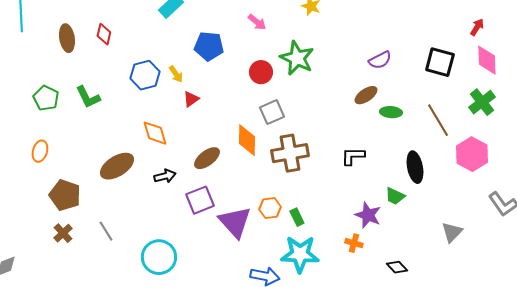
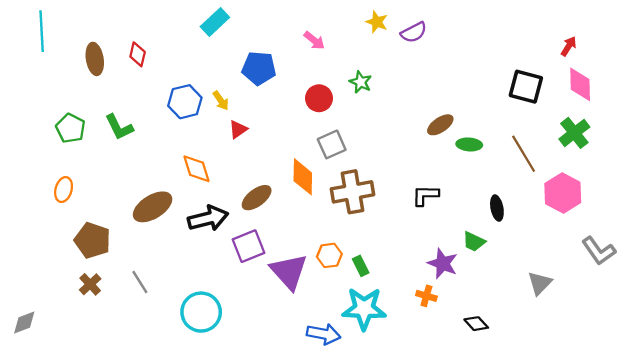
green star: (297, 58) -> (361, 82), size x0.6
purple semicircle: (380, 60) -> (414, 32), moved
black ellipse: (415, 167) -> (497, 208), size x0.7
black arrow: (165, 176) -> (208, 218), size x1.6

